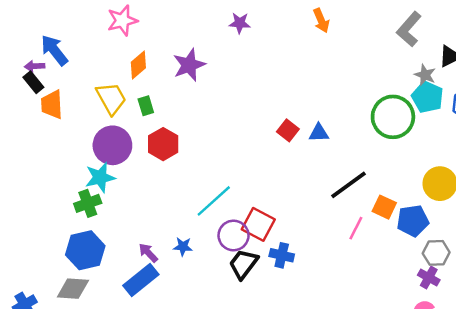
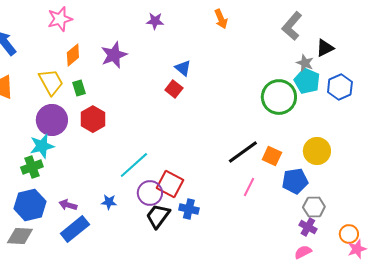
red square: (288, 130) -> (174, 89), moved
blue triangle: (319, 133) -> (183, 68), moved, turned 42
orange square: (384, 207) -> (272, 156), moved
purple arrow: (148, 253) -> (68, 205), moved, turned -30

